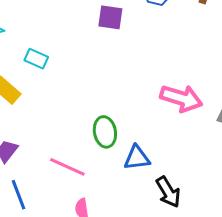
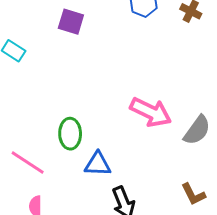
purple square: (110, 17) -> (71, 22), moved

